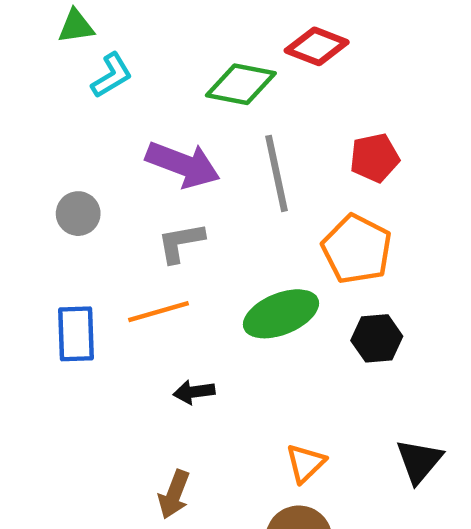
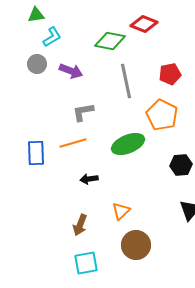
purple arrow: (183, 165) -> (71, 71), moved, size x0.7
gray circle: (78, 214) -> (37, 64), moved
black hexagon: (377, 338) -> (181, 165), moved
orange triangle: (306, 463) -> (121, 211), moved

